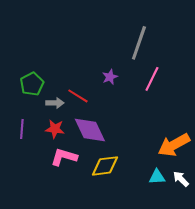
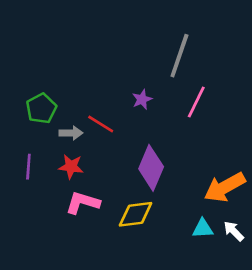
purple diamond: (90, 130) -> (151, 168), moved, turned 48

